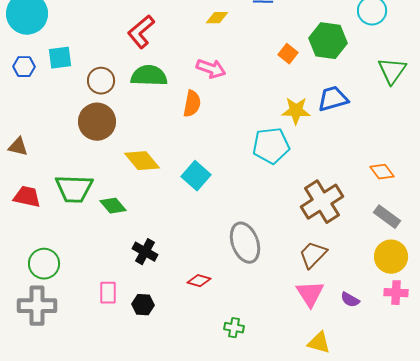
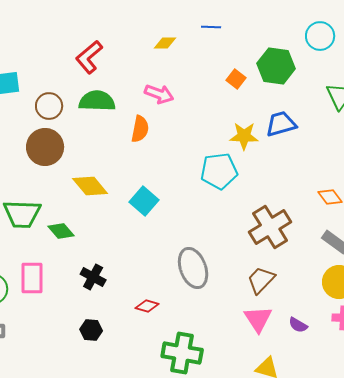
pink rectangle: (108, 293) -> (32, 278), moved, size x1.4
green cross: (234, 328) -> (182, 353), size x2.0

